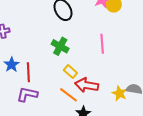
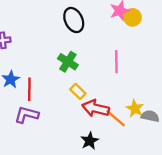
yellow star: (119, 93) -> (135, 108), moved
orange line: (68, 95) -> (116, 118), moved

